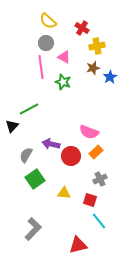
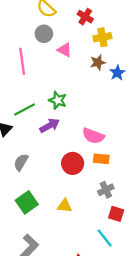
pink line: (41, 67) -> (22, 61), moved
green star: (63, 82) -> (58, 100), moved
purple arrow: (51, 144) -> (50, 126), moved, turned 138
orange rectangle: (96, 152) -> (101, 159), turned 48
green square: (35, 179) -> (27, 202), moved
red square: (90, 200) -> (116, 214), moved

